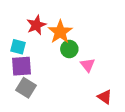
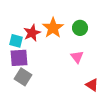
red star: (36, 25) -> (32, 33), moved
green circle: (69, 49) -> (80, 28), moved

